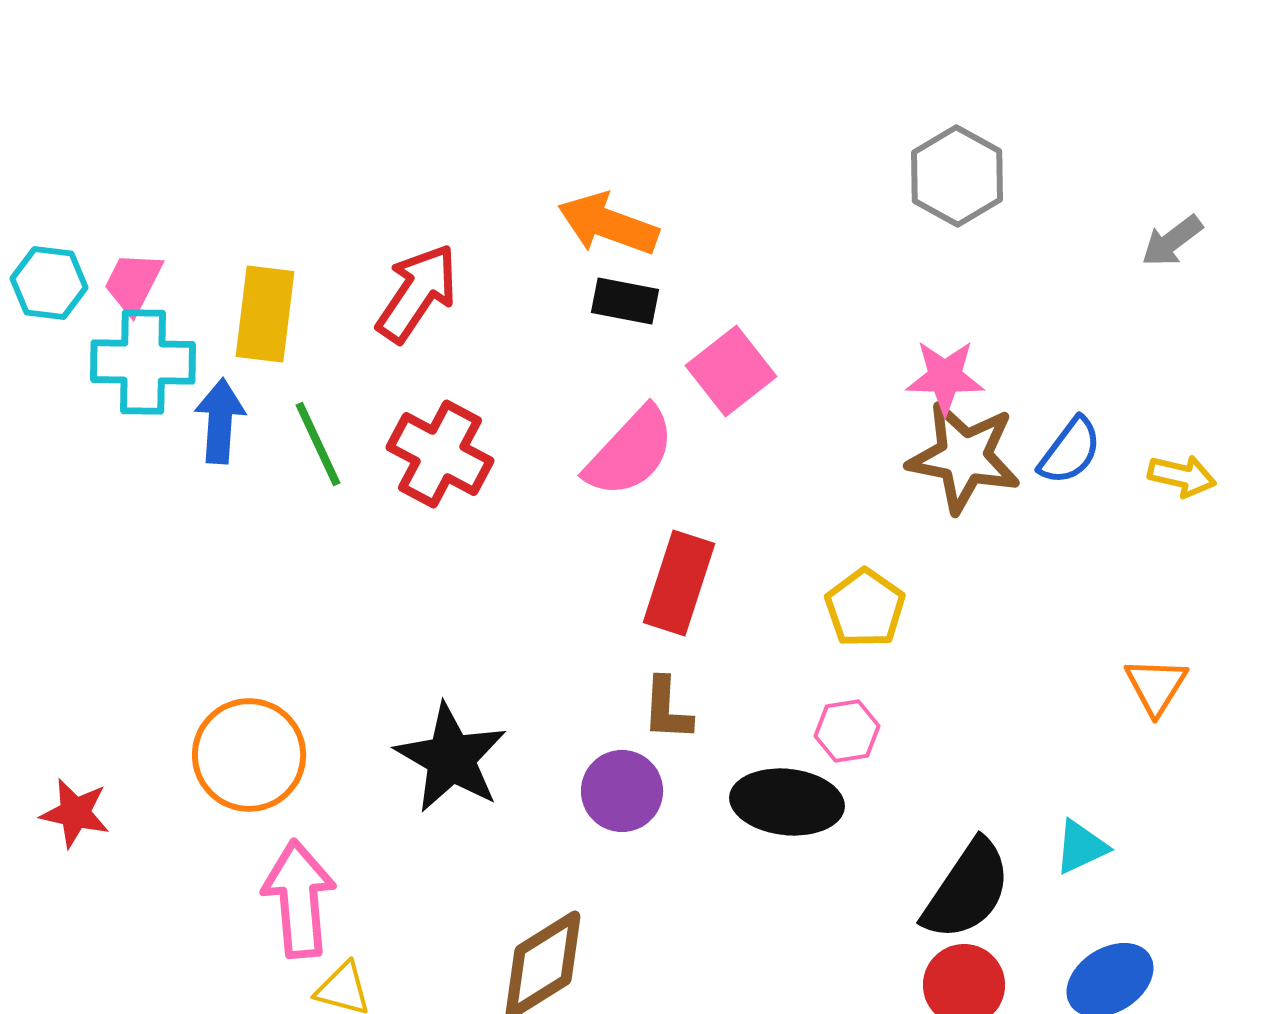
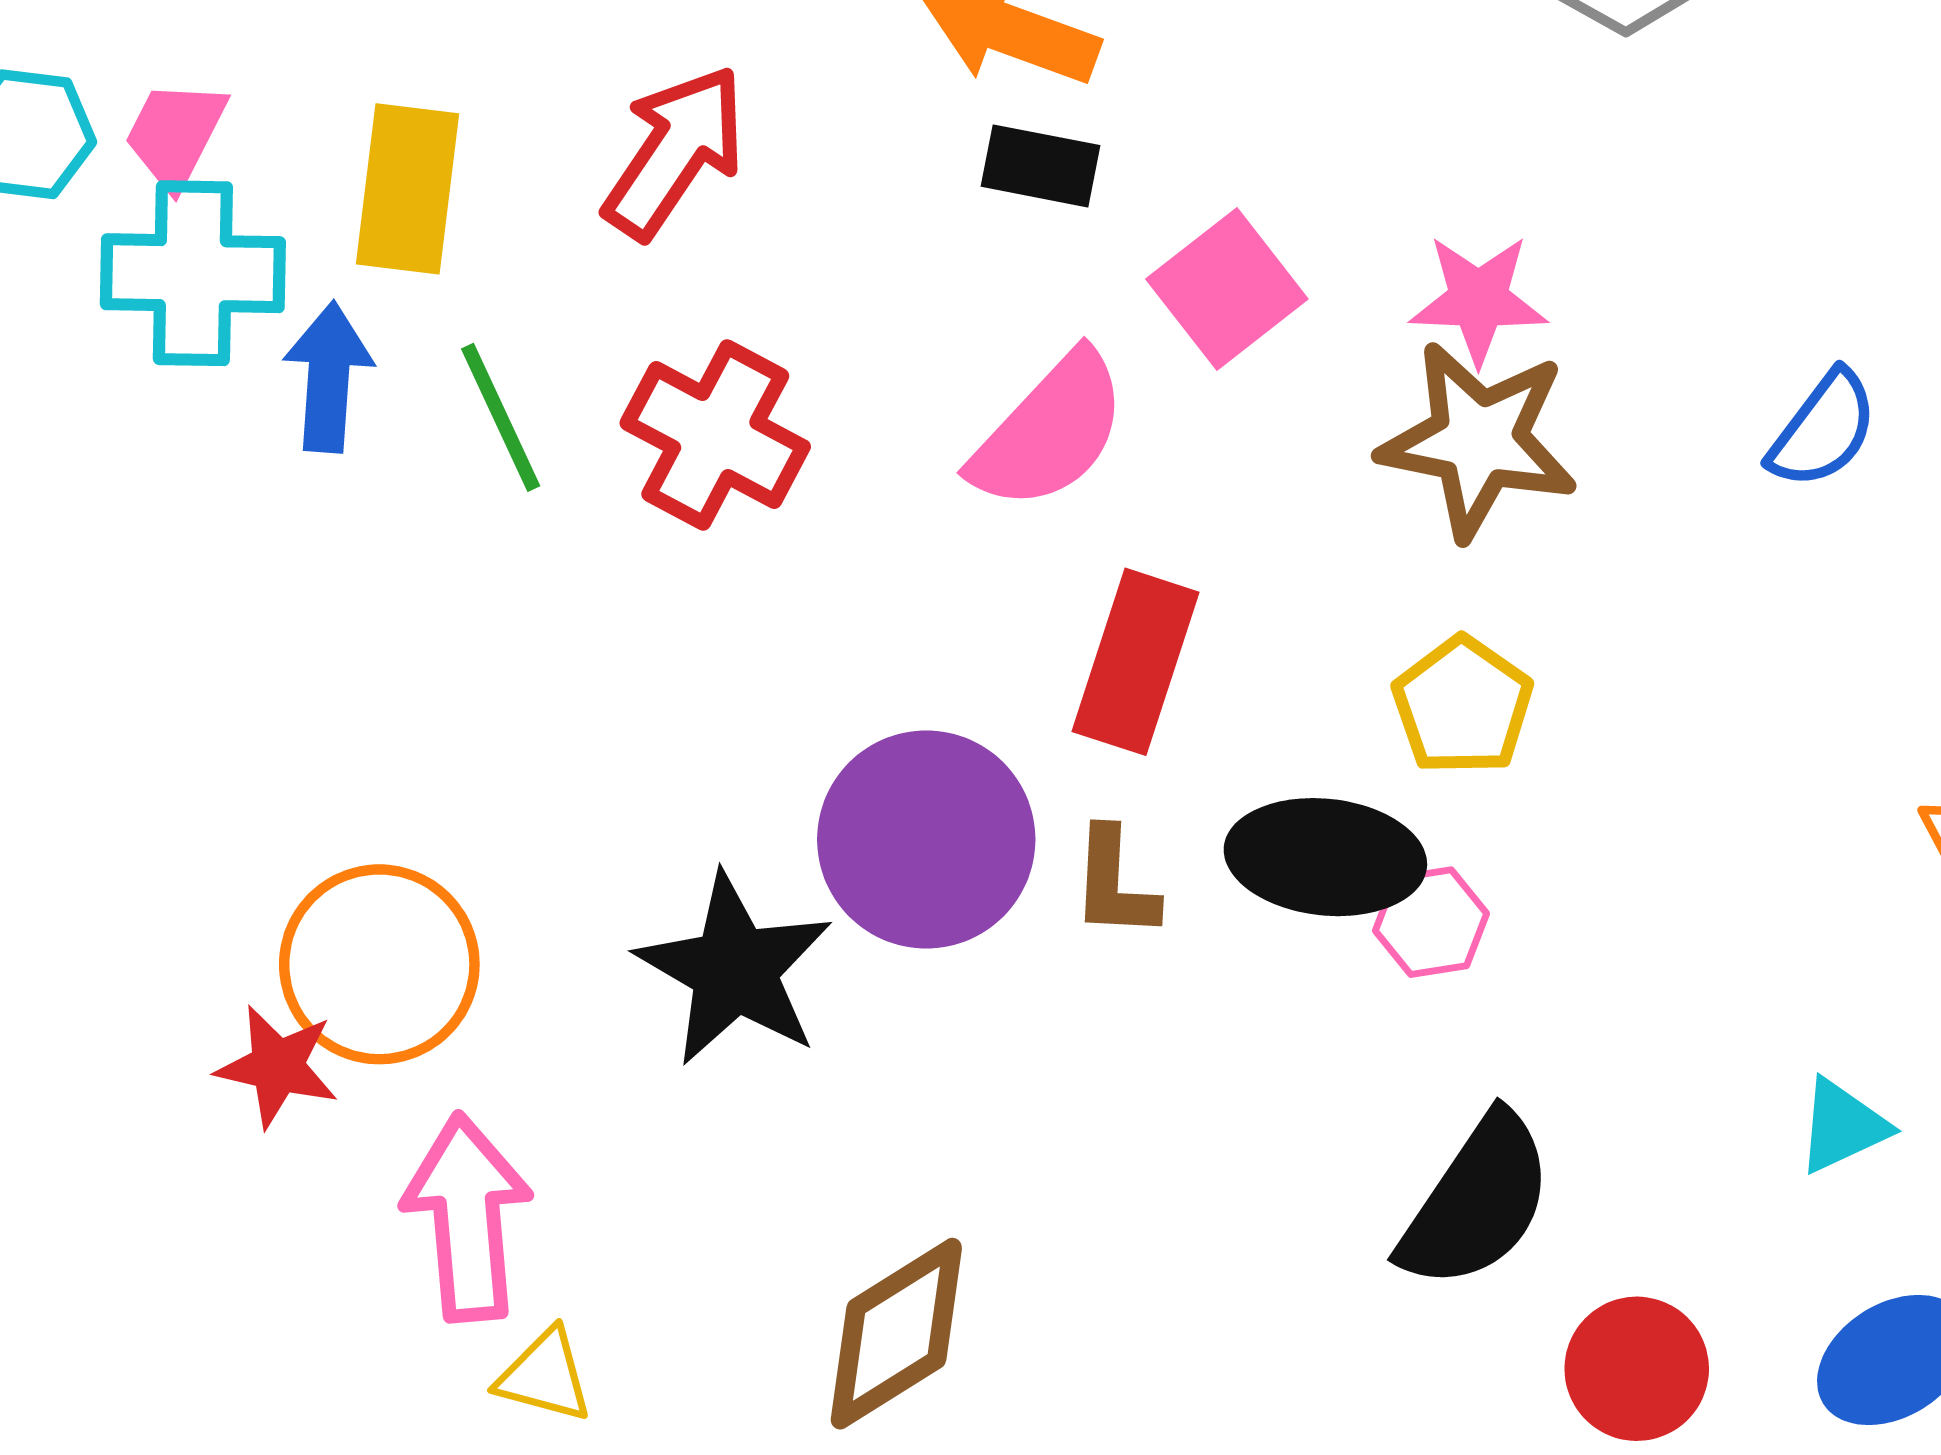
pink star: (945, 377) -> (1478, 300), moved
brown star: (964, 457) -> (1478, 440), moved
purple circle: (622, 791) -> (926, 839), moved, size x1.5
black ellipse: (787, 802) -> (1325, 857), moved
red star: (75, 813) -> (277, 1066), moved
black semicircle: (967, 890) -> (1477, 1202), moved

